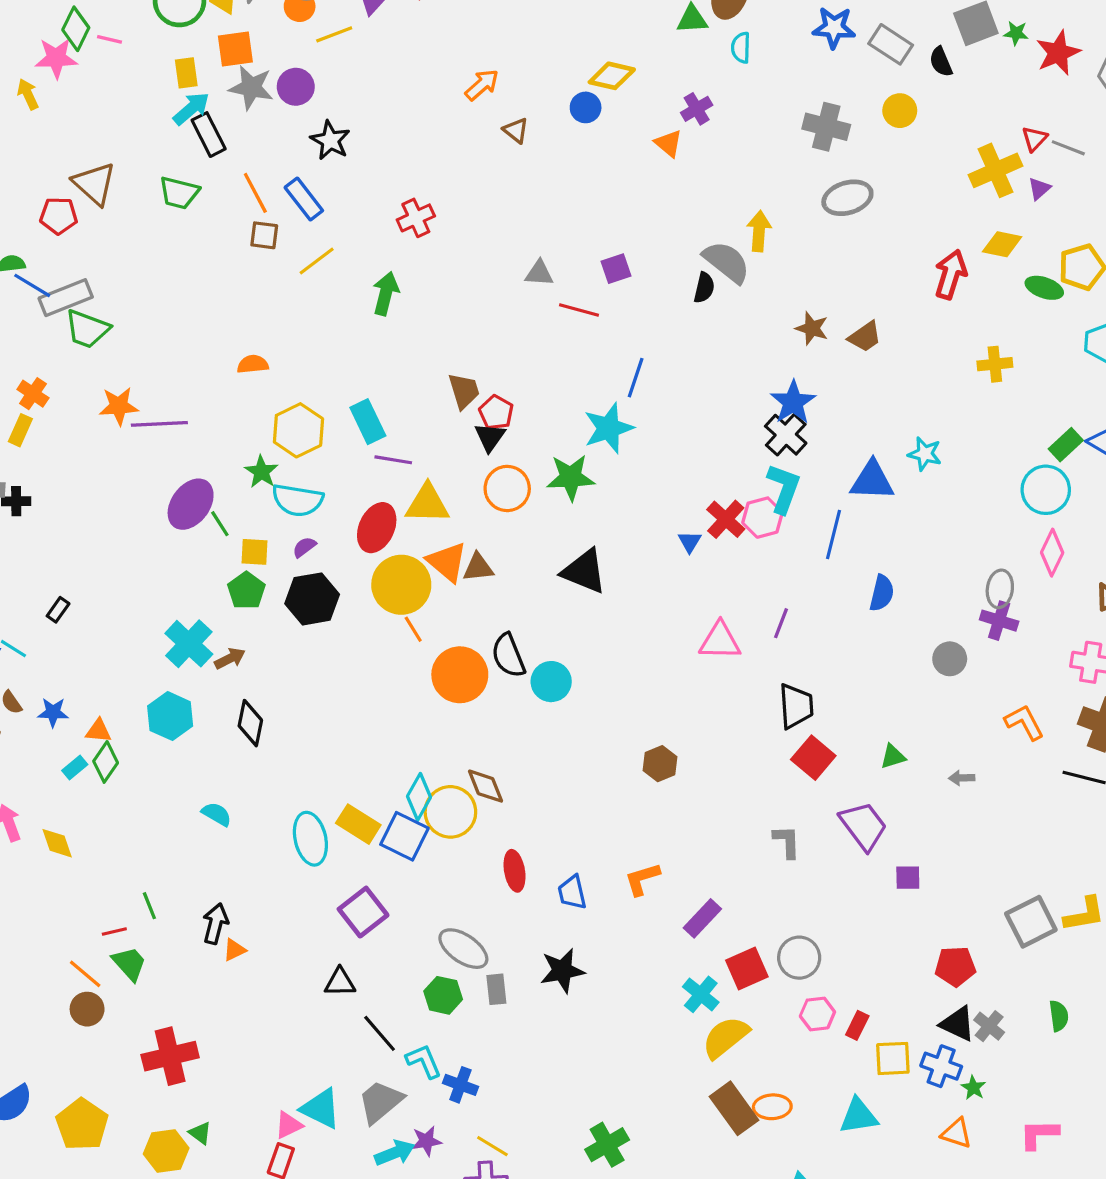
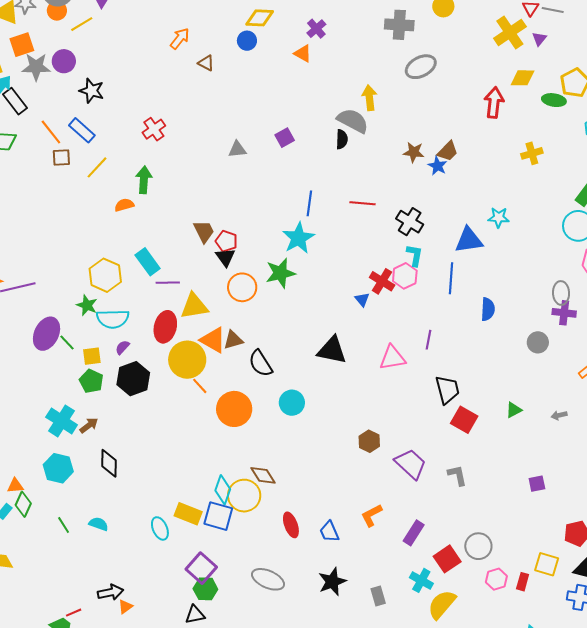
red line: (579, 310) -> (363, 203), moved
orange semicircle: (253, 364) -> (124, 205), moved
blue star: (793, 402) -> (437, 166), moved, size x0.7
cyan L-shape: (784, 488) -> (415, 255), size x0.7
black triangle: (584, 571) -> (332, 350), moved
black semicircle: (508, 655) -> (261, 363), moved
purple trapezoid: (863, 826) -> (411, 464), moved
cyan ellipse: (310, 839) -> (160, 528), size x0.7
green line: (149, 906) -> (64, 525), moved
black arrow: (215, 924) -> (111, 592), turned 75
red line: (114, 931) -> (74, 613), moved
gray rectangle: (496, 989) -> (378, 596), moved
green hexagon: (443, 995) -> (205, 589), moved
yellow square: (893, 1058) -> (547, 564), moved, turned 30

